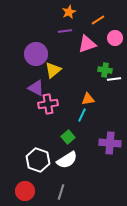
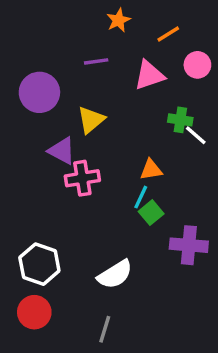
purple line: (65, 31) -> (96, 61), moved
purple circle: (36, 54) -> (39, 92), moved
white line: (114, 79) -> (196, 135), turned 48
green square: (68, 137) -> (151, 213), moved
white hexagon: (38, 160) -> (39, 264), moved
red circle: (25, 191) -> (34, 312), moved

